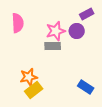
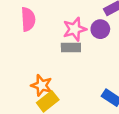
orange star: (29, 77) -> (42, 85), turned 30

